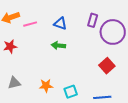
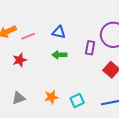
purple rectangle: (93, 20) -> (90, 48), moved
red star: (10, 46) -> (20, 60), moved

